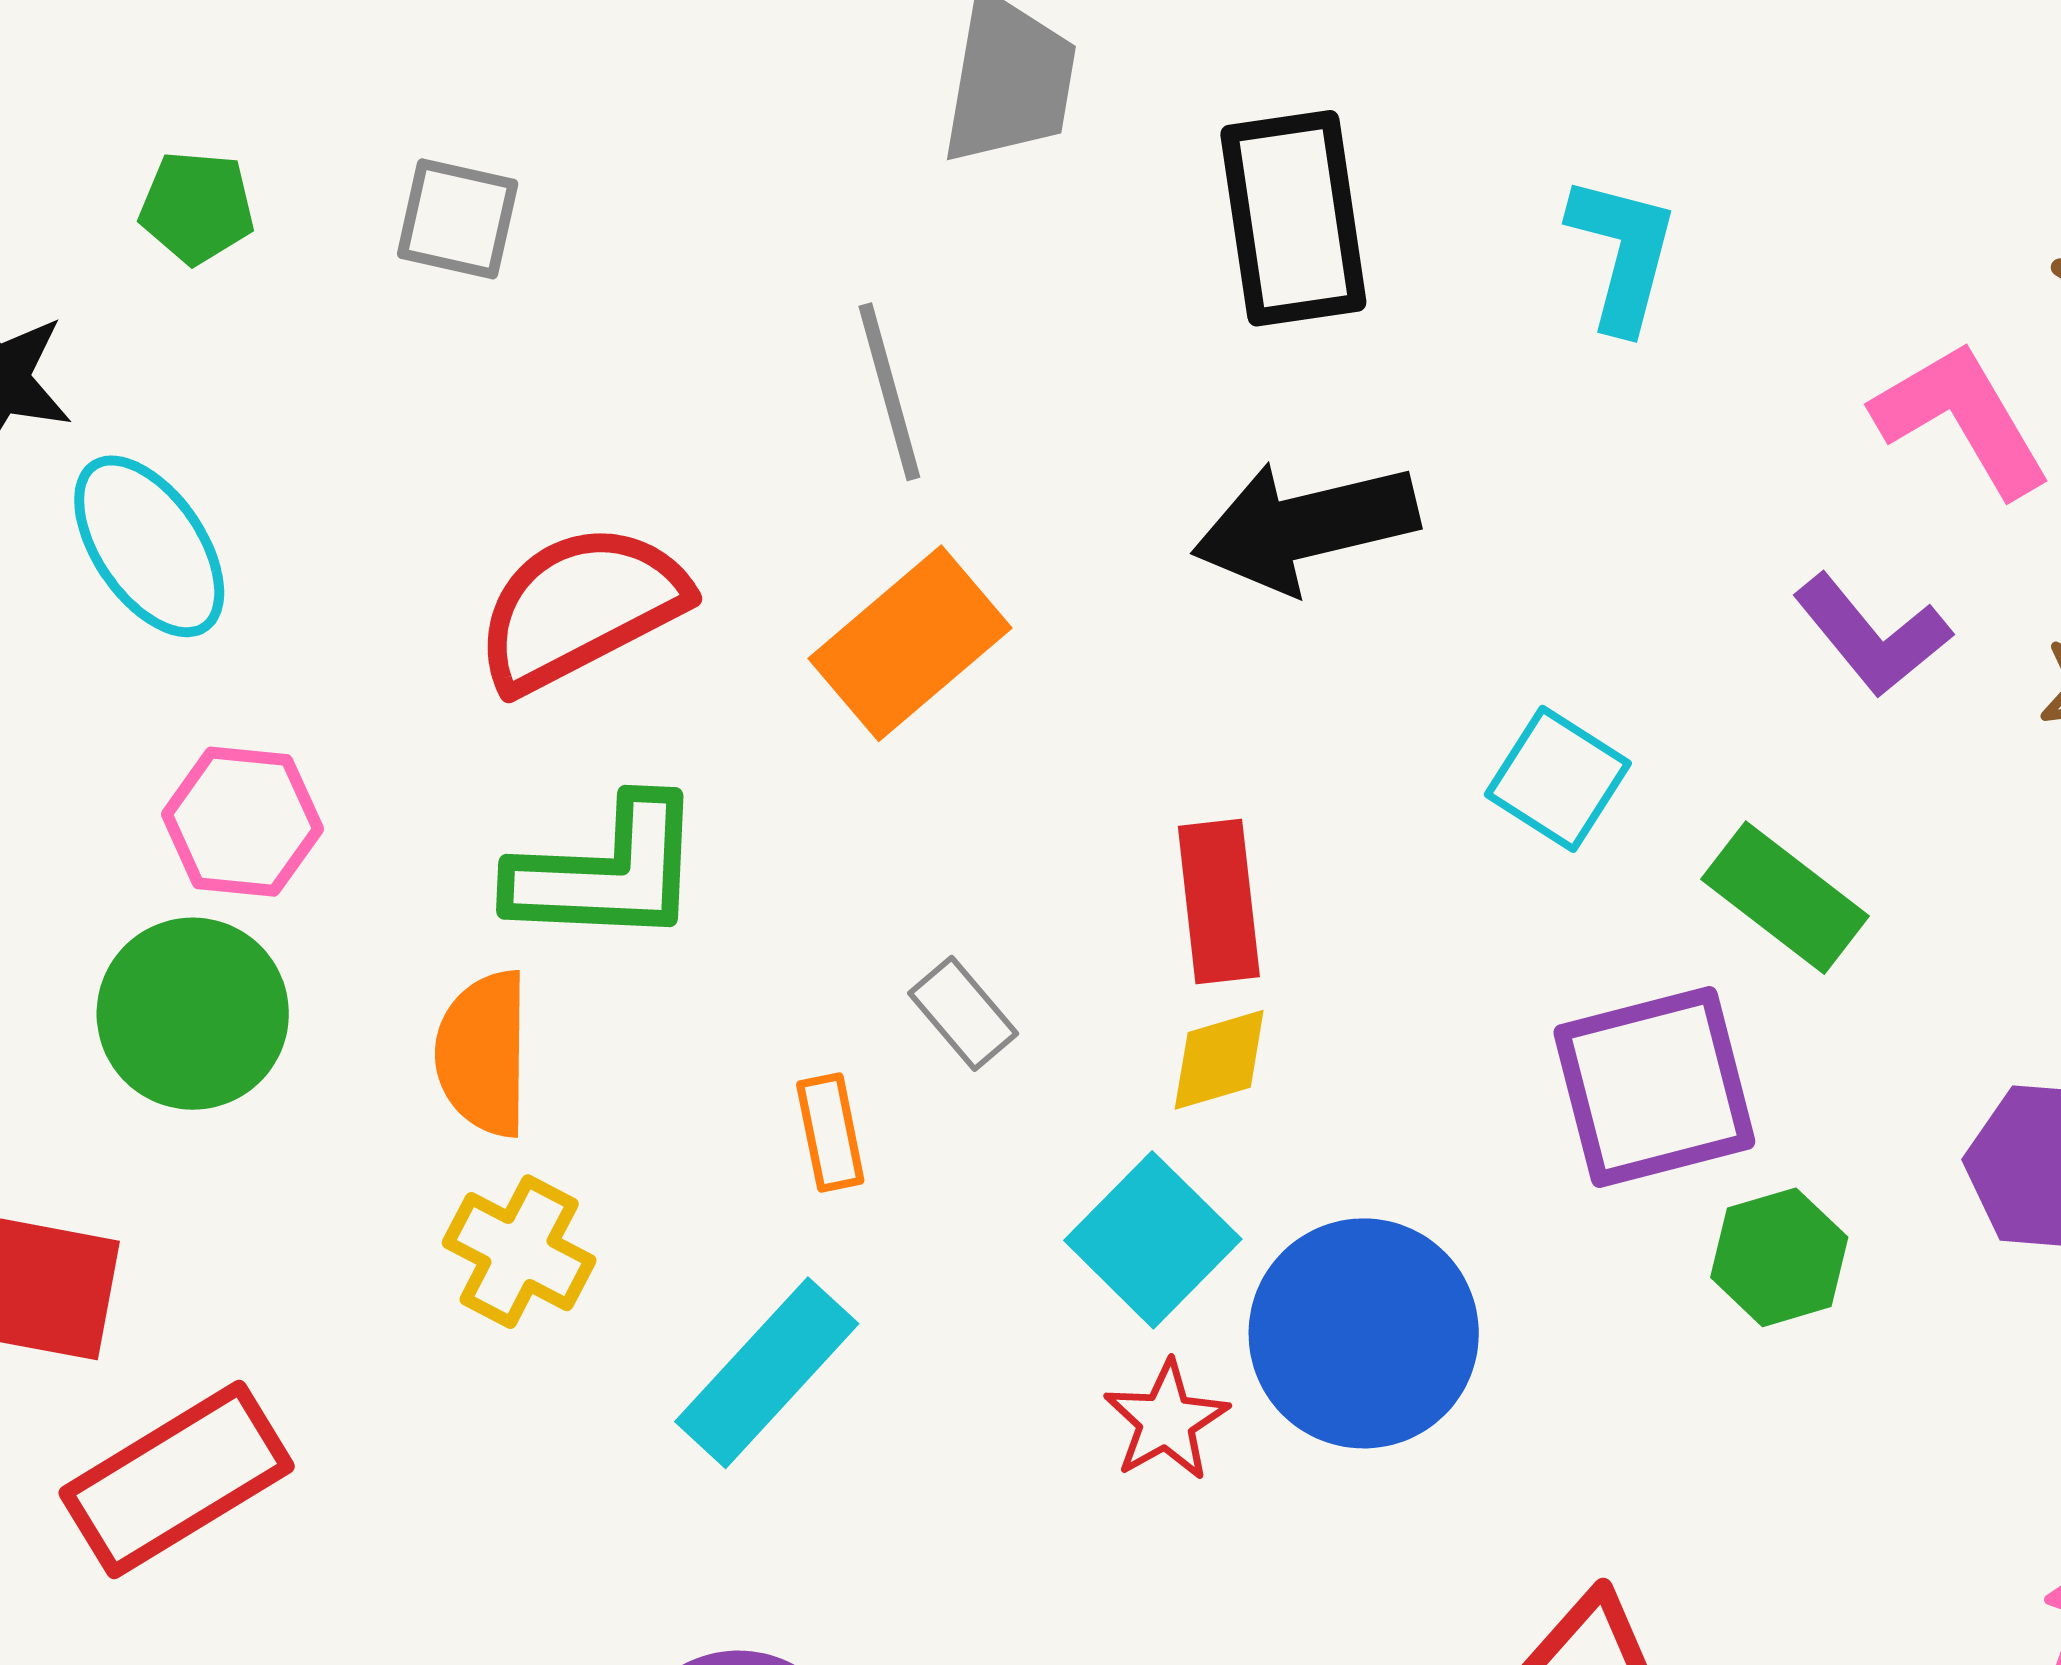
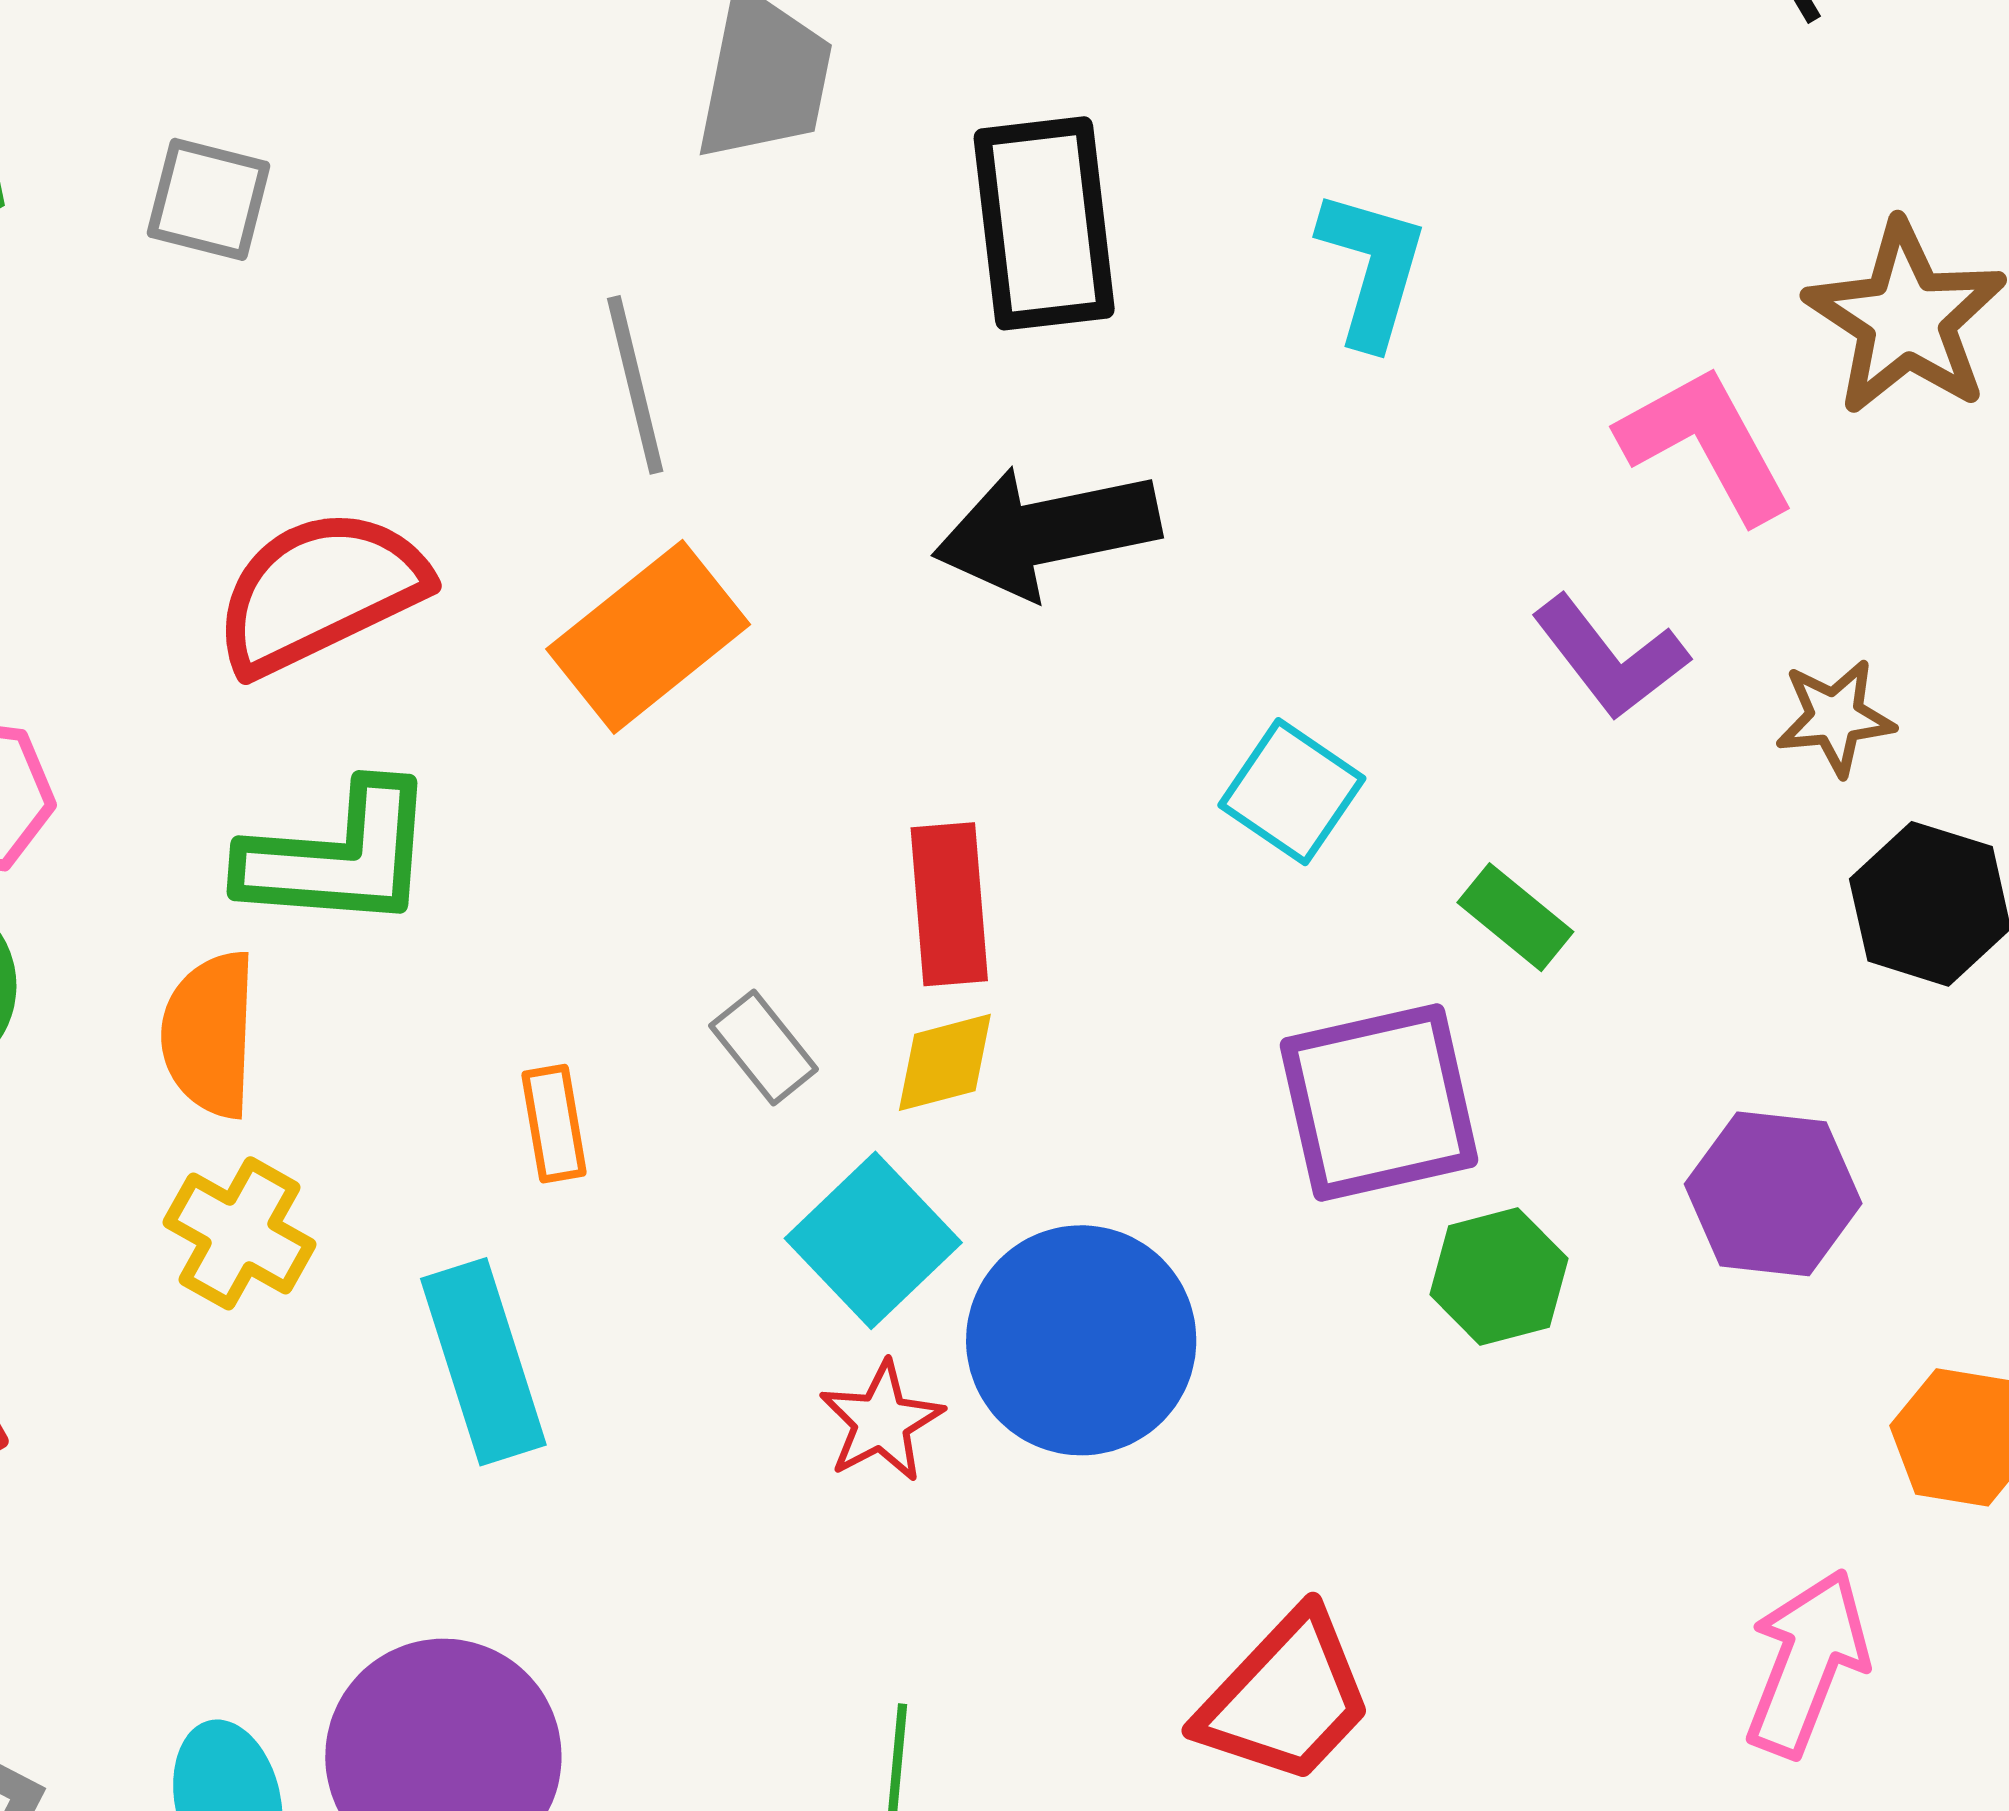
green rectangle: (1785, 898) -> (1515, 917), size x0.7
gray rectangle: (963, 1013) -> (764, 1047), moved
cyan rectangle: (767, 1373) -> (483, 1362), turned -62

